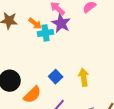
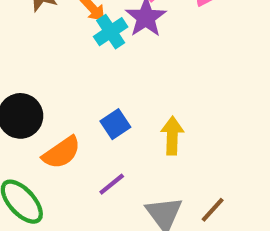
cyan cross: (46, 33) -> (111, 32), turned -35

